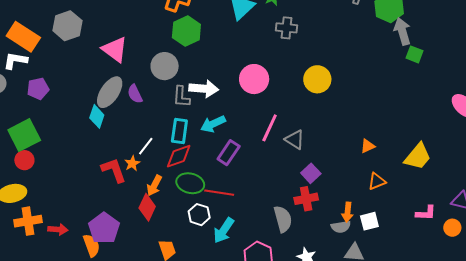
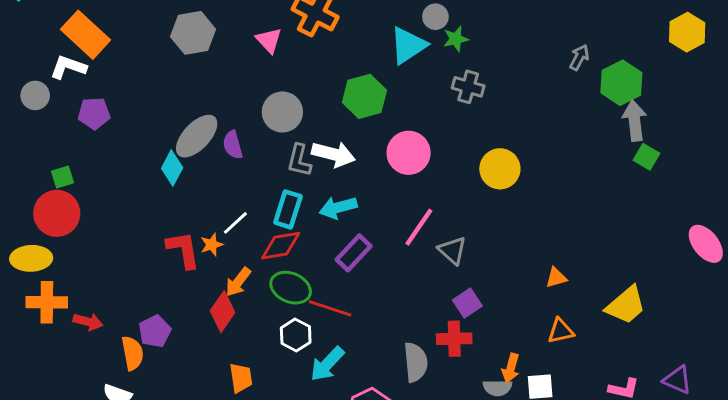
gray hexagon: (67, 26) -> (193, 33), moved
green hexagon: (186, 31) -> (364, 96), moved
pink triangle: (115, 50) -> (269, 40), moved, size x0.7
green square: (24, 135) -> (63, 177), size x0.5
red circle: (24, 160) -> (57, 213), size x1.6
purple pentagon: (104, 228) -> (155, 331), size x0.7

